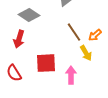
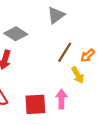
brown line: (74, 32) -> (65, 52), turned 66
red square: (46, 63) -> (35, 104), moved

